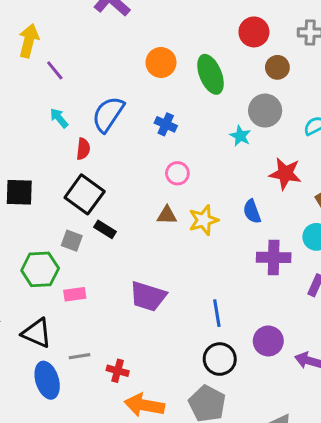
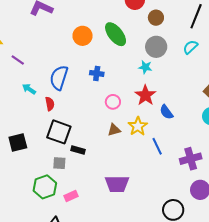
red star: (285, 174) -> (145, 95), moved, turned -30
purple cross: (274, 257) -> (191, 159), moved
blue line: (217, 313) -> (157, 146), moved

